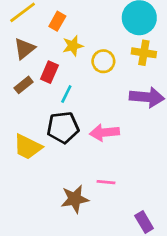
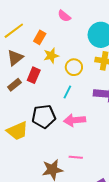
cyan line: (66, 94) -> (67, 92), moved
yellow trapezoid: (28, 147) -> (17, 131), turned -50

